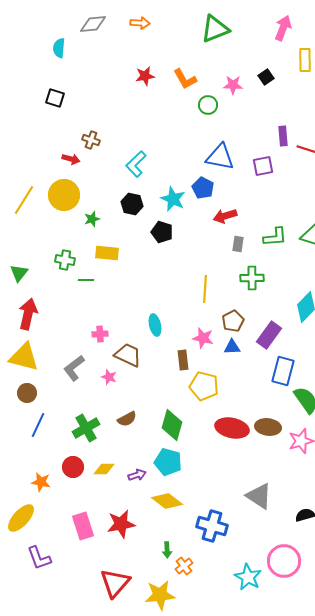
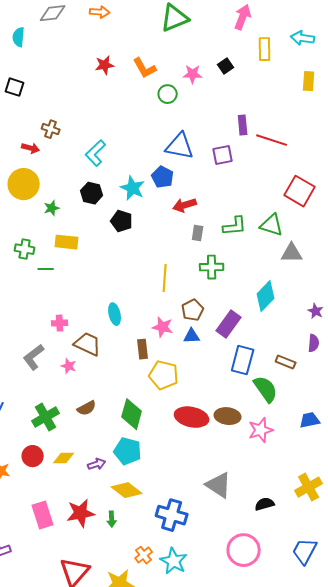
green arrow: (167, 550) -> (112, 519), moved
cyan star: (248, 577) -> (174, 561), moved

